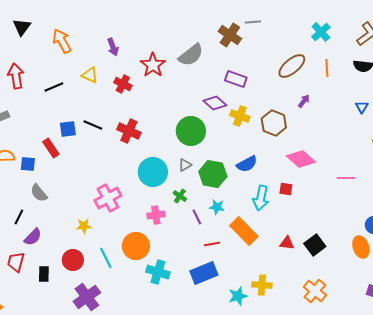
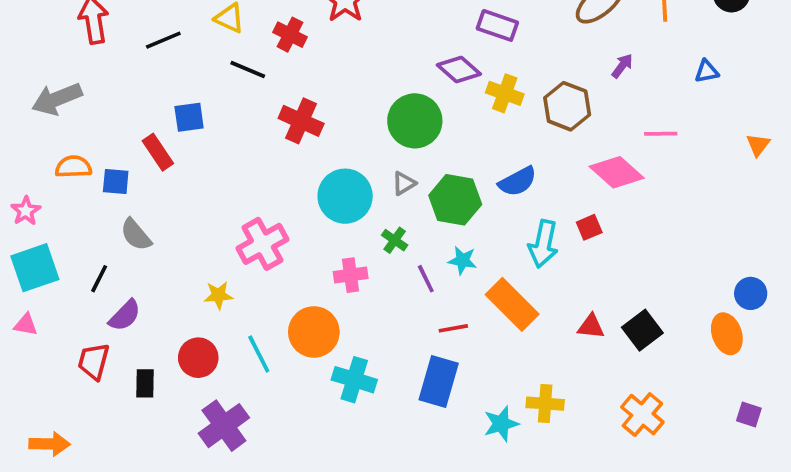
blue triangle: (362, 107) -> (707, 71), moved, turned 48
black line: (93, 125) -> (248, 69), moved
pink line: (346, 178) -> (661, 134), moved
red square: (286, 189) -> (589, 227), turned -32
blue rectangle: (204, 273) -> (439, 382), turned -52

